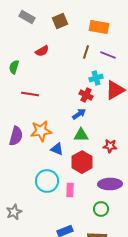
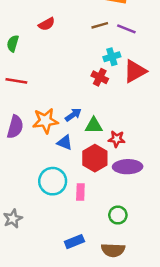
brown line: (86, 52) -> (100, 25), turned 56
red line: (30, 94) -> (16, 81), moved
blue arrow: (79, 114) -> (73, 115), moved
red star: (110, 146) -> (117, 139), moved
purple ellipse: (110, 184) -> (128, 167), moved

